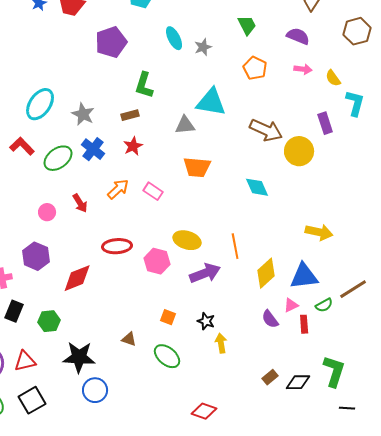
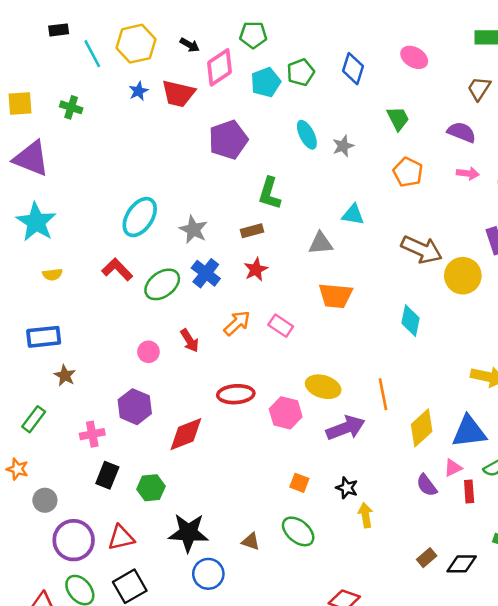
cyan triangle: (211, 102) -> (353, 215), size x0.6
cyan diamond: (257, 187) -> (410, 321), turned 35
brown triangle: (129, 339) -> (251, 541), moved

